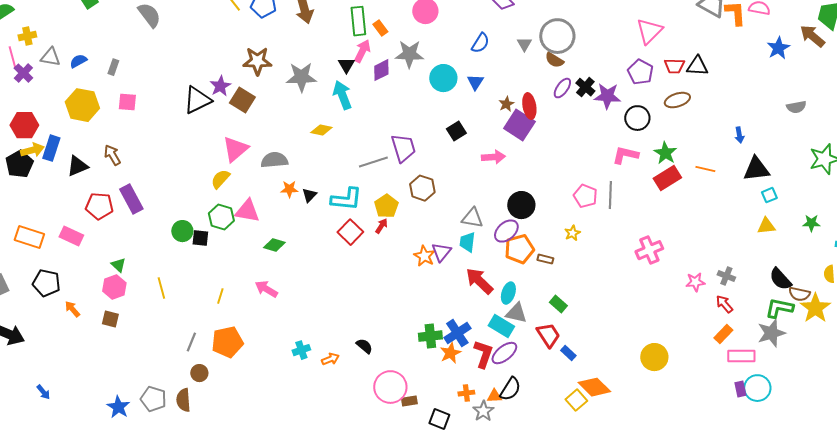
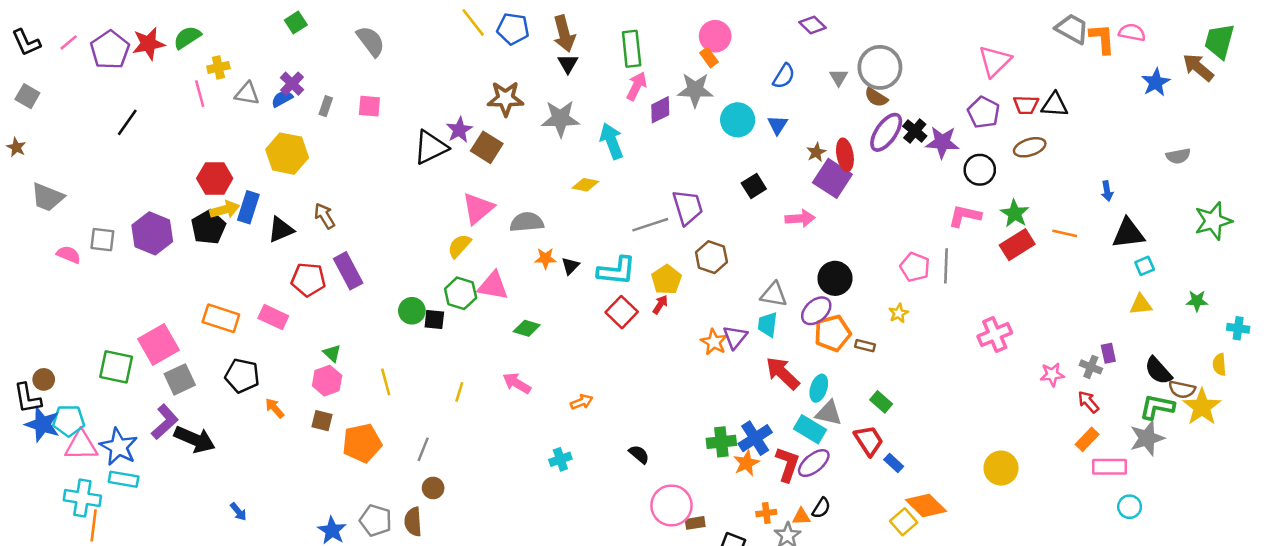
orange rectangle: (380, 28) -> (709, 57), moved
black triangle: (346, 65) -> (568, 64), moved
purple cross: (23, 73) -> (292, 84), moved
purple ellipse: (562, 88) -> (886, 132), size x1.5
pink square: (127, 102) -> (369, 106), moved
orange pentagon: (227, 342) -> (362, 443), moved
orange arrow: (330, 359) -> (582, 402), moved
cyan circle: (757, 388) -> (1130, 507), size x0.7
black semicircle: (510, 389) -> (821, 508), size x0.7
purple rectangle: (740, 389) -> (1108, 353), moved

